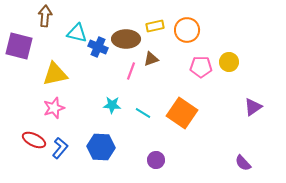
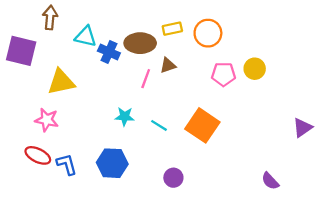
purple triangle: (253, 107) -> (302, 128), moved
pink star: (54, 108) -> (47, 120), moved, turned 30
blue L-shape: (60, 148) -> (67, 164), turned -55

